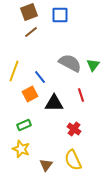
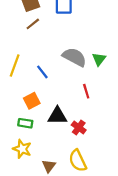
orange square: (30, 94) -> (32, 101), moved
black triangle: (54, 103) -> (57, 116), moved
green rectangle: (24, 125) -> (25, 123), turned 32

